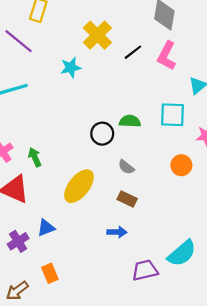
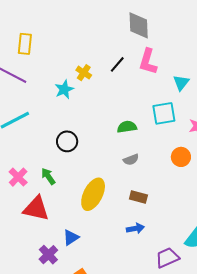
yellow cross: (97, 35) -> (84, 73), moved, size x0.6
black circle: (102, 134) -> (67, 141), moved
gray semicircle: (126, 167) -> (131, 160), moved, turned -49

